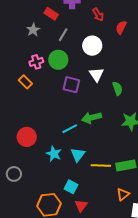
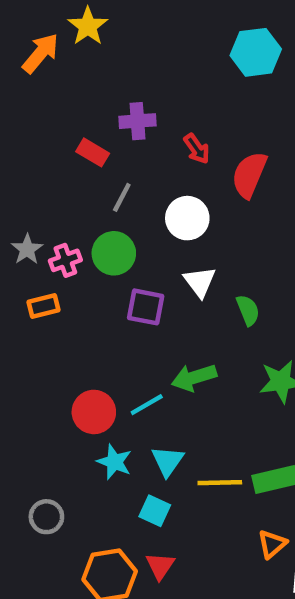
red semicircle: (121, 27) -> (249, 175), size x1.5
gray star: (33, 30) -> (27, 249), moved
orange rectangle: (25, 82) -> (44, 306), turned -56
red circle: (27, 137) -> (94, 412), moved
gray circle: (14, 174) -> (46, 517), moved
cyan square: (71, 187) -> (155, 511), moved
red triangle: (81, 206) -> (160, 566), moved

